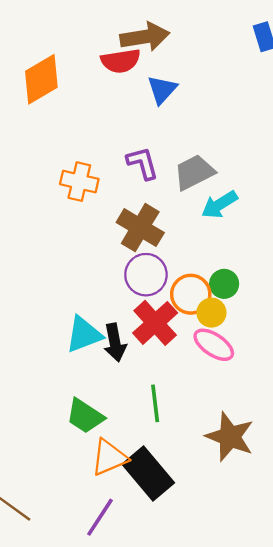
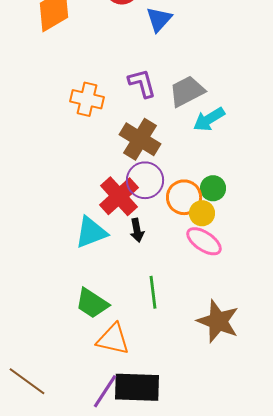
red cross: (155, 323) -> (119, 196), moved
black arrow: (115, 342) -> (137, 230), moved, size x0.7
orange triangle: (109, 457) -> (113, 339), turned 36
black rectangle: (148, 473) -> (137, 387), moved, turned -48

